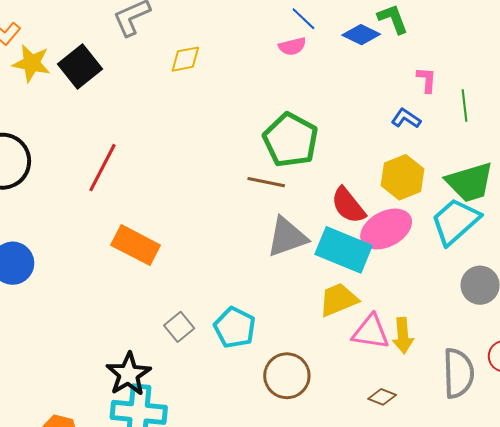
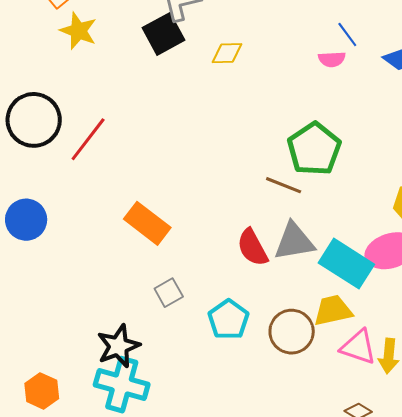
black square: (80, 67) -> (163, 34), moved
red line: (103, 168) -> (88, 139), moved
red semicircle: (348, 205) -> (252, 247), moved
gray square: (179, 327) -> (169, 293), moved
brown circle: (287, 376) -> (292, 332), moved

